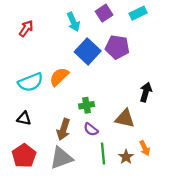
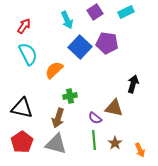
cyan semicircle: (31, 82) -> (28, 54), moved, turned -95
green cross: (86, 105) -> (70, 96), moved
black triangle: (24, 118) -> (22, 108), size x1.6
purple semicircle: (91, 129) -> (95, 118), moved
orange arrow: (145, 148) -> (140, 150), moved
gray triangle: (61, 158) -> (56, 144), turned 35

